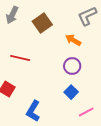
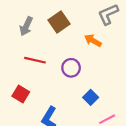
gray arrow: (12, 15) -> (26, 26), moved
purple circle: (72, 66) -> (71, 68), moved

